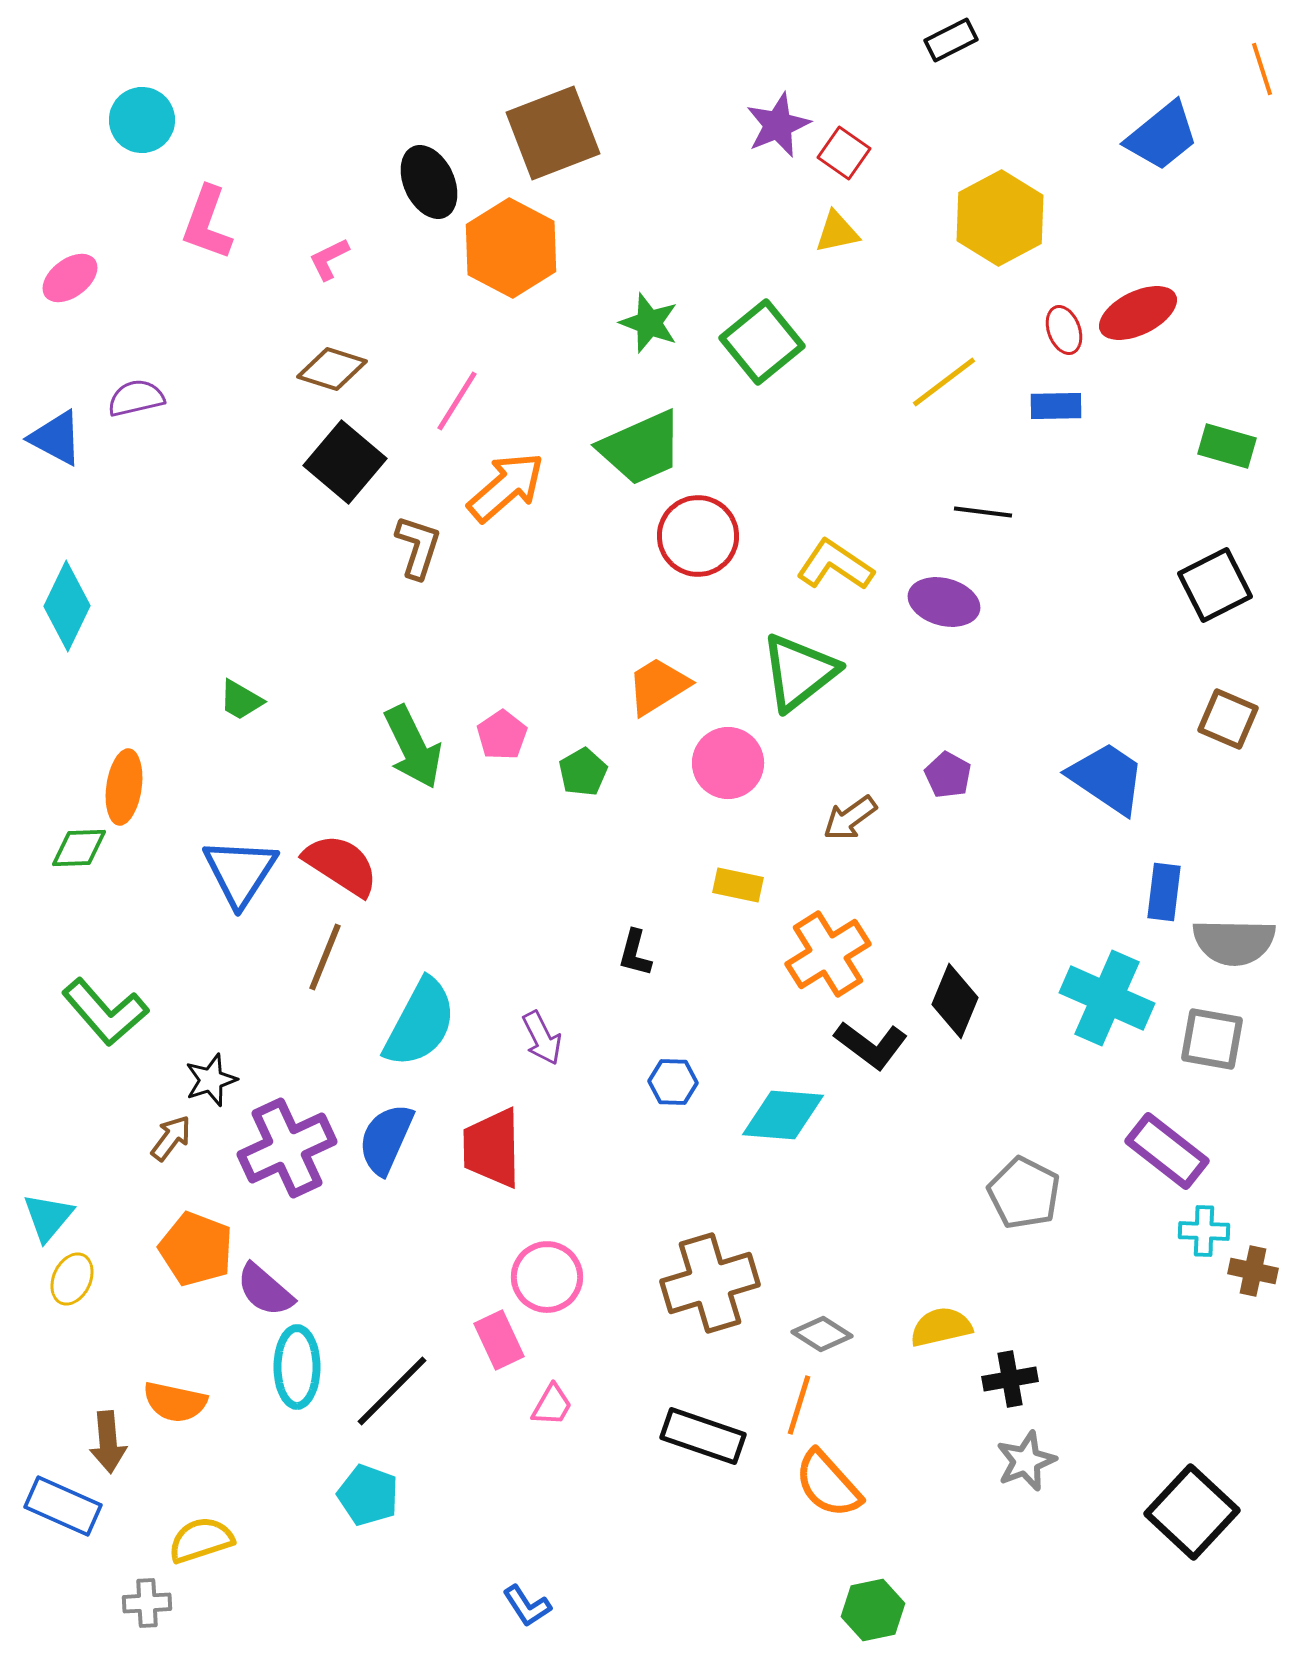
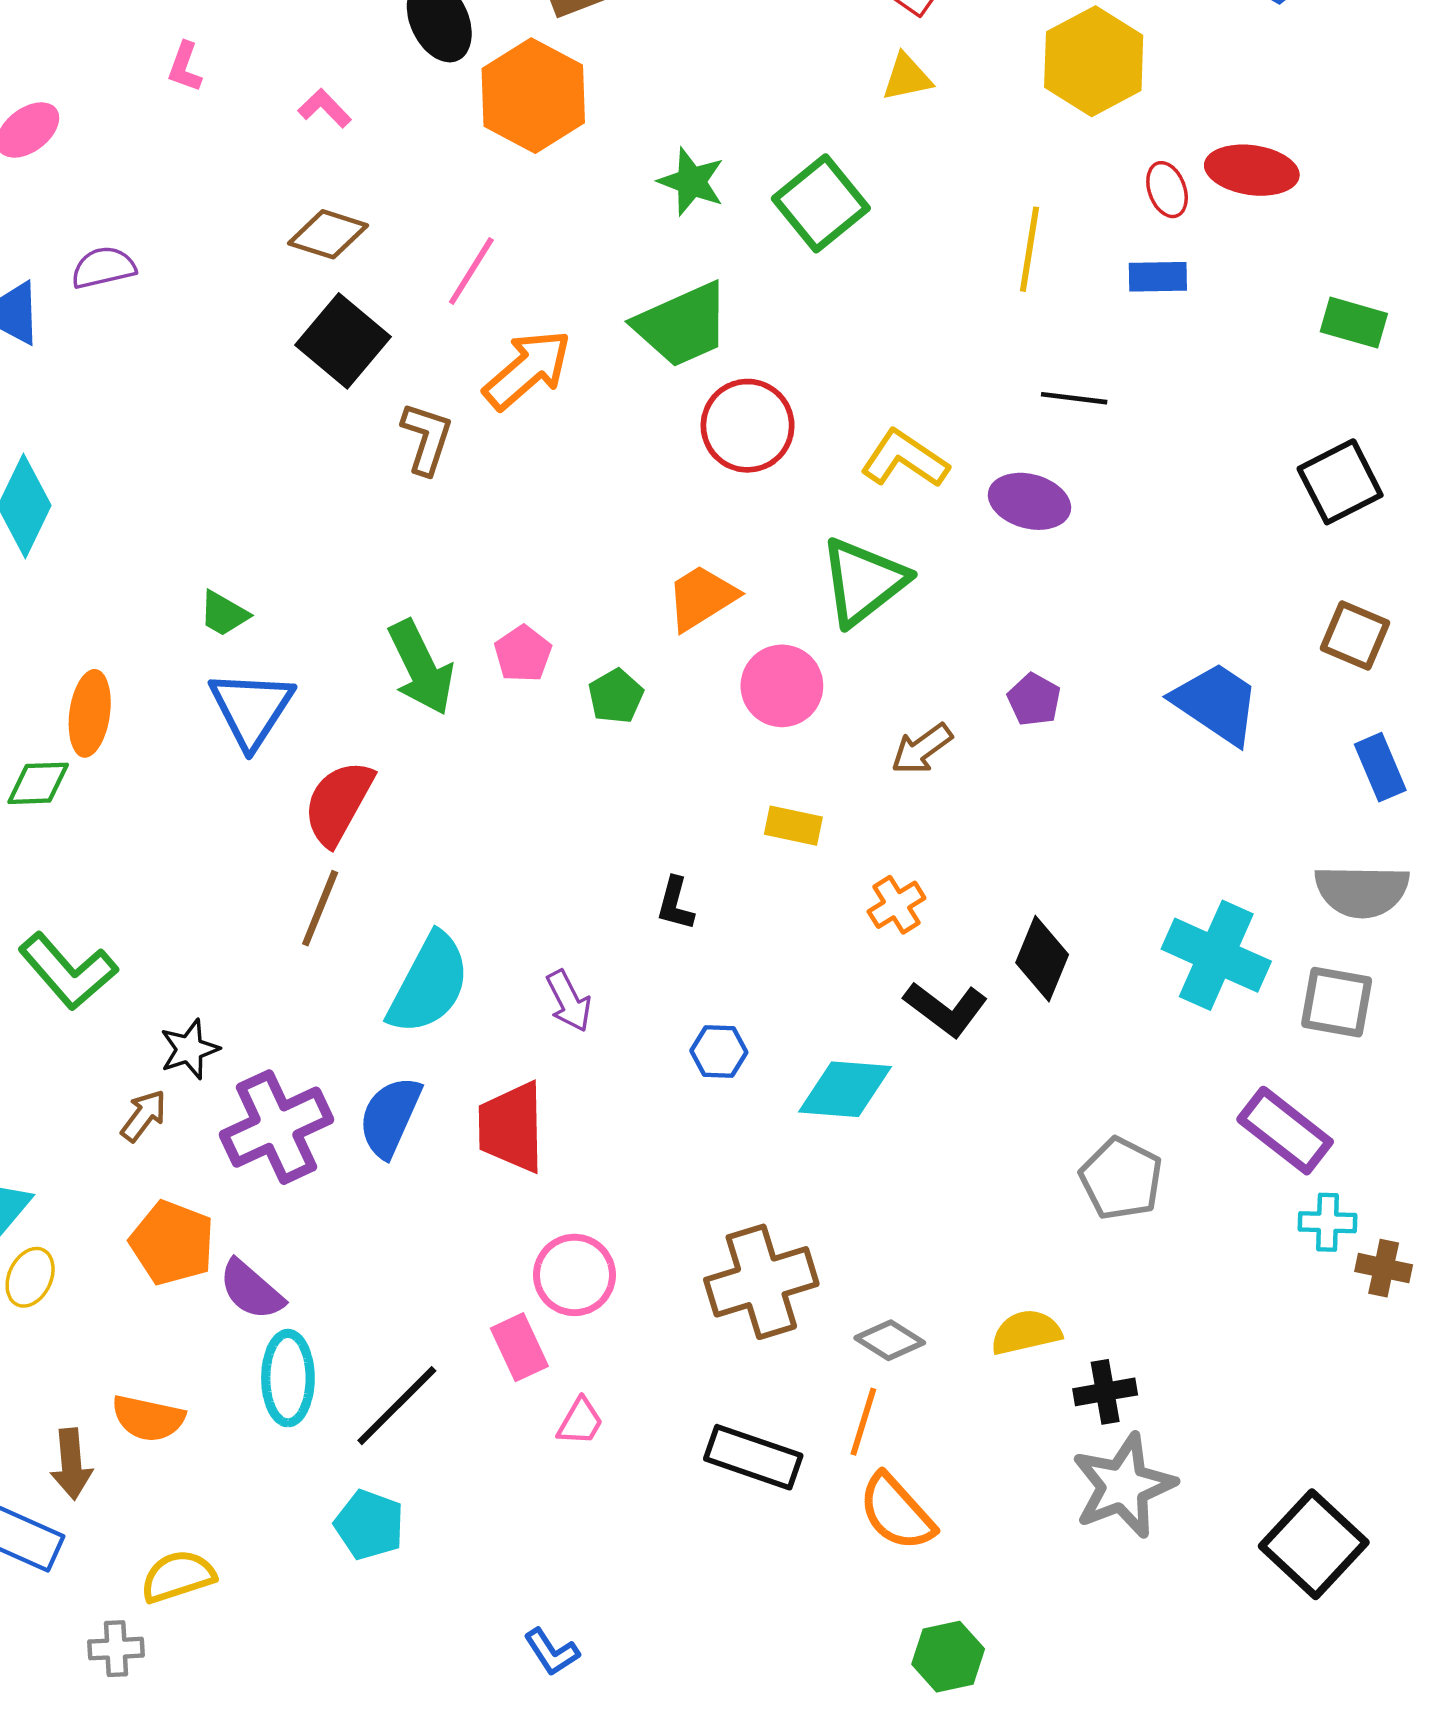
pink L-shape: (207, 223) -> (185, 67), size x0.6
pink L-shape: (329, 259) -> (325, 108), turned 72
red ellipse: (1138, 313) -> (1252, 170), turned 34
yellow line: (944, 382) -> (1029, 249), turned -44
red semicircle: (341, 865) -> (338, 803), turned -94
blue triangle: (240, 872) -> (251, 709), moved
blue rectangle: (1164, 892) -> (1380, 767), moved, turned -30
orange cross: (828, 954) -> (897, 905), size x0.6
gray star: (1026, 1461) -> (1123, 1486), size x1.5

